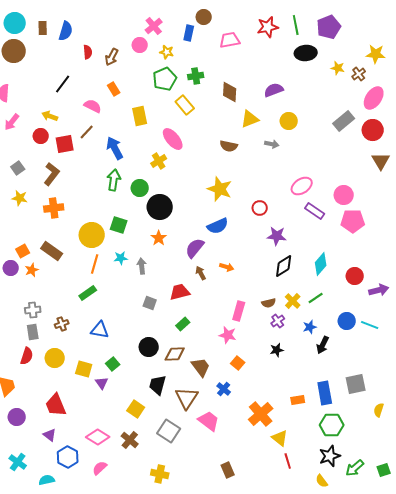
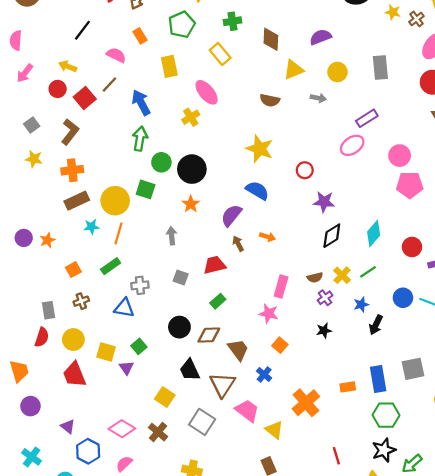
green pentagon: (165, 79) -> (182, 25), moved
gray rectangle: (344, 121) -> (380, 67), moved, turned -55
red square: (65, 144) -> (85, 98), turned -30
green circle: (140, 188) -> (161, 162), moved
purple rectangle: (315, 211) -> (367, 118), moved, turned -66
blue semicircle: (218, 226) -> (257, 191), turned -125
orange square: (23, 251) -> (73, 270), moved
brown rectangle: (52, 251) -> (77, 201), moved, turned -60
cyan star: (121, 258) -> (91, 227), moved
gray cross: (33, 310) -> (140, 285), moved
black trapezoid: (158, 385) -> (190, 370), turned -40
red trapezoid: (56, 405) -> (74, 375), moved
yellow triangle: (280, 438) -> (274, 430), moved

